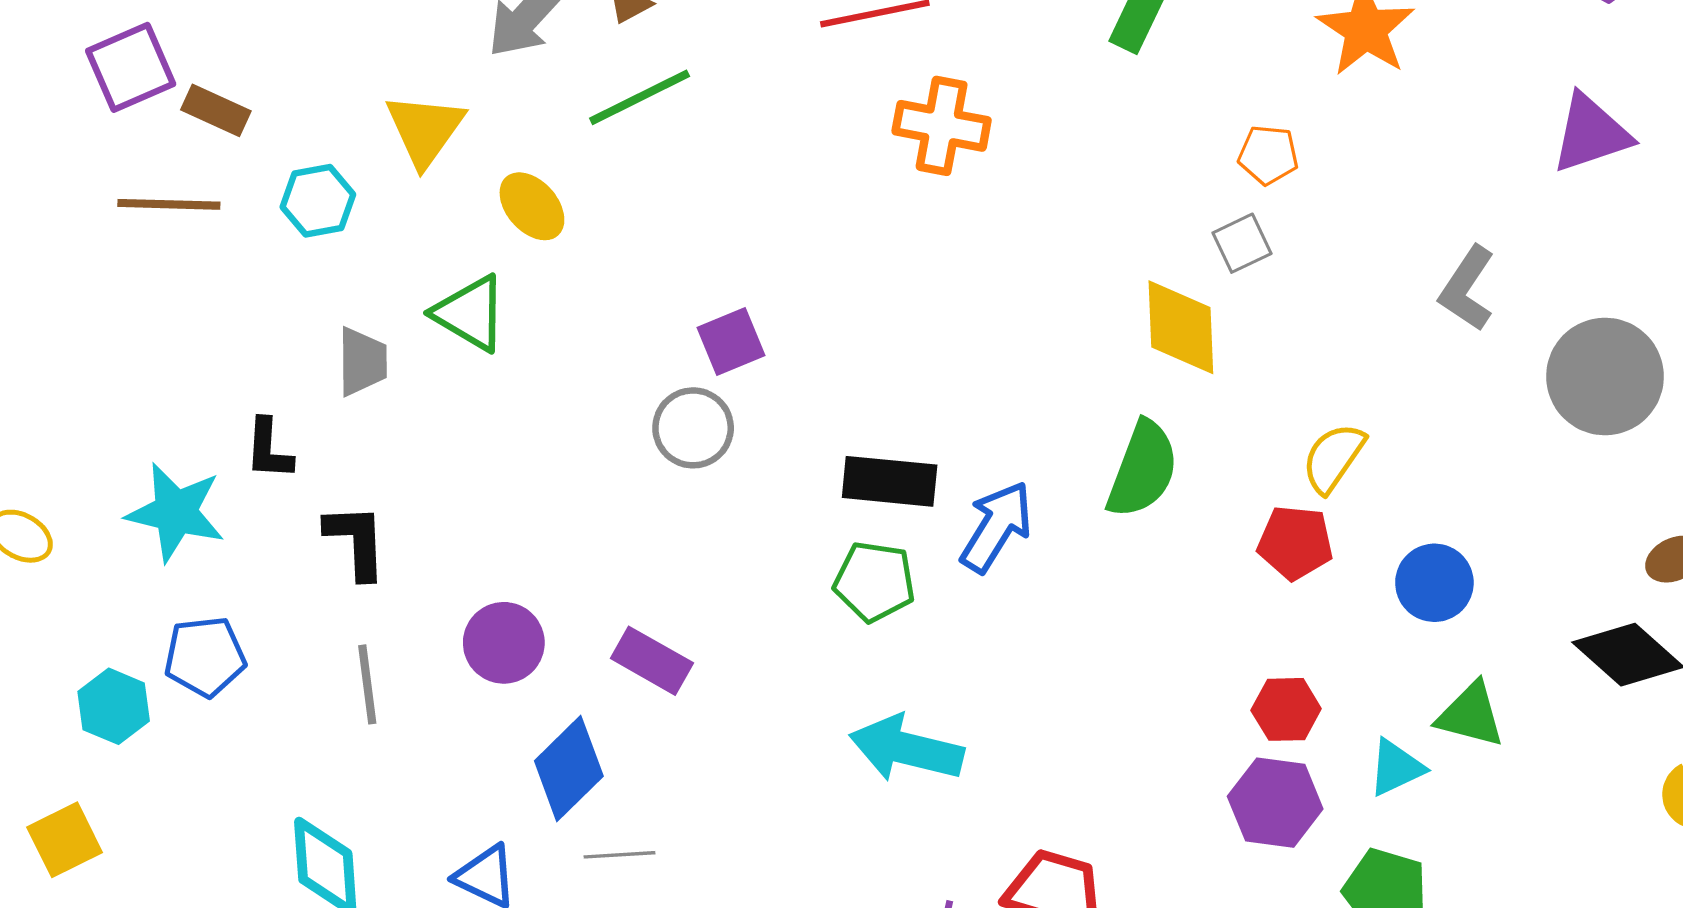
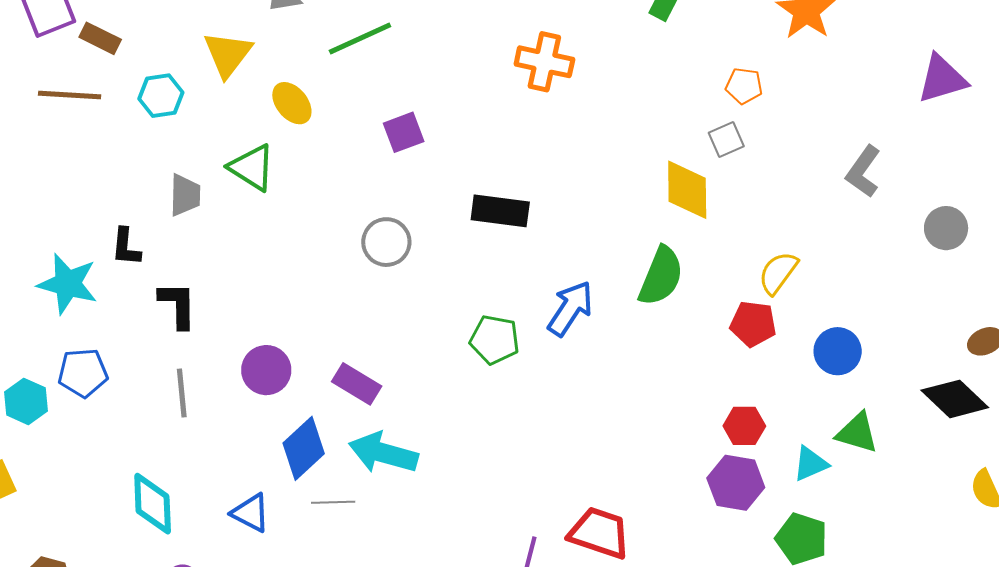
purple square: (731, 342) -> (404, 132), moved
gray circle: (1605, 376) -> (946, 228), size x0.6
black rectangle: (890, 481) -> (500, 211), moved
cyan arrow: (906, 749) -> (383, 453), moved

